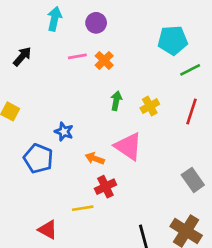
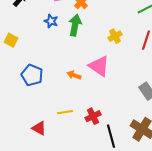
green arrow: (116, 101) -> (75, 25), moved, size x1.5
blue star: (64, 132) -> (51, 21), moved
red cross: (105, 187) -> (93, 116), moved

